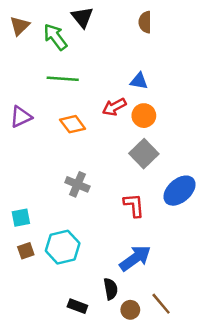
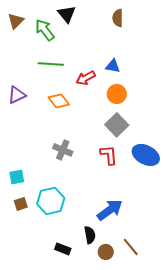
red arrow: (114, 107) -> (86, 78), moved
blue ellipse: (179, 191) -> (146, 155), turned 68
red L-shape: (134, 205) -> (109, 155), moved

